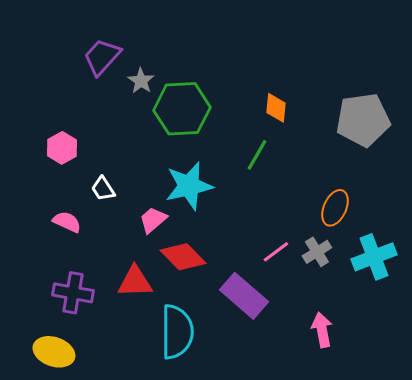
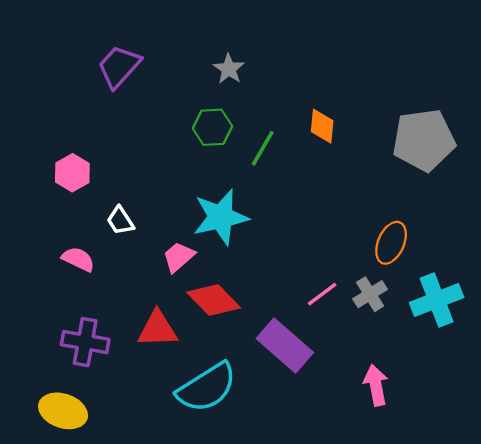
gray star: (141, 81) -> (229, 69), moved
green hexagon: (182, 109) -> (212, 127), size x0.6
green line: (257, 155) -> (263, 148), moved
cyan semicircle: (177, 332) -> (207, 388), turned 58

